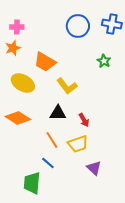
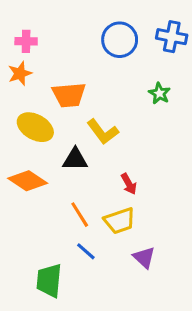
orange trapezoid: (45, 62) -> (69, 95), turned -35
black triangle: (58, 113) -> (75, 159), moved
blue line: (48, 163) -> (86, 251), moved

